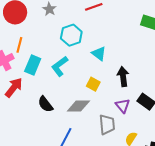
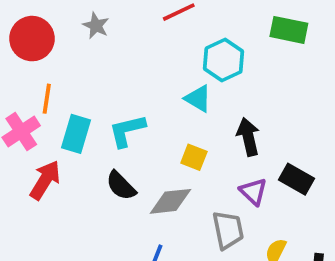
cyan hexagon: (71, 35) -> (224, 60), moved
cyan L-shape: (60, 66) -> (127, 131), turned 30
black semicircle: (45, 104) -> (121, 186), moved

